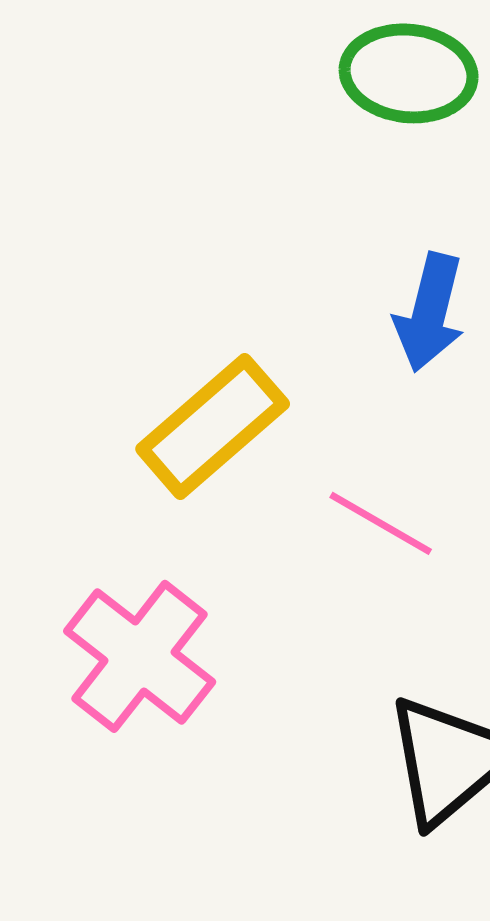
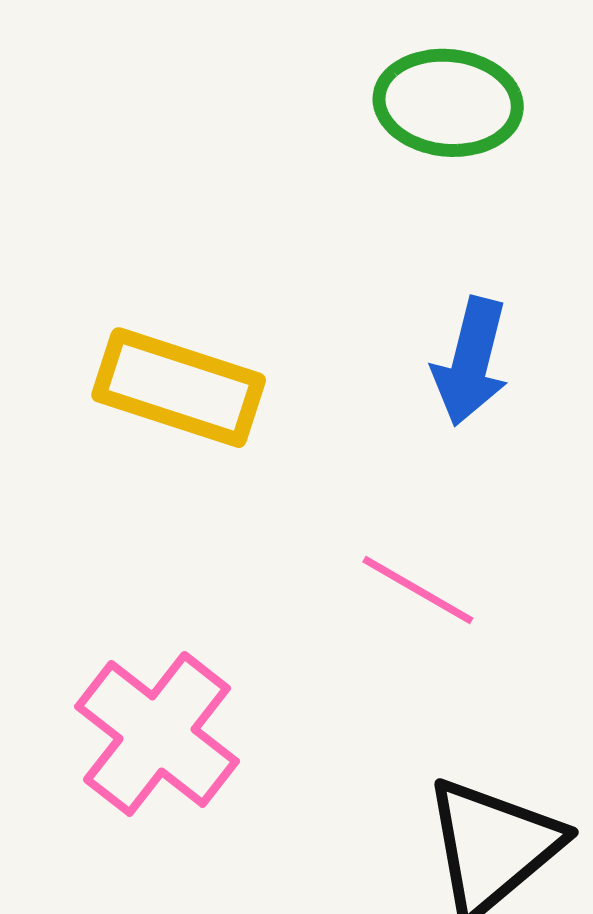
yellow rectangle: (213, 426) -> (179, 388), moved, turned 59

